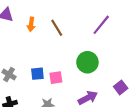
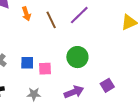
orange arrow: (31, 24) -> (26, 14), turned -32
purple line: (101, 25) -> (79, 15), moved

